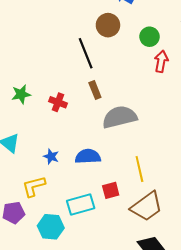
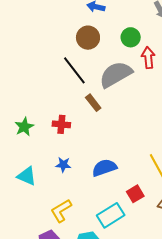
gray semicircle: (120, 117) -> (116, 74), moved
blue star: (51, 157) -> (63, 165), moved

